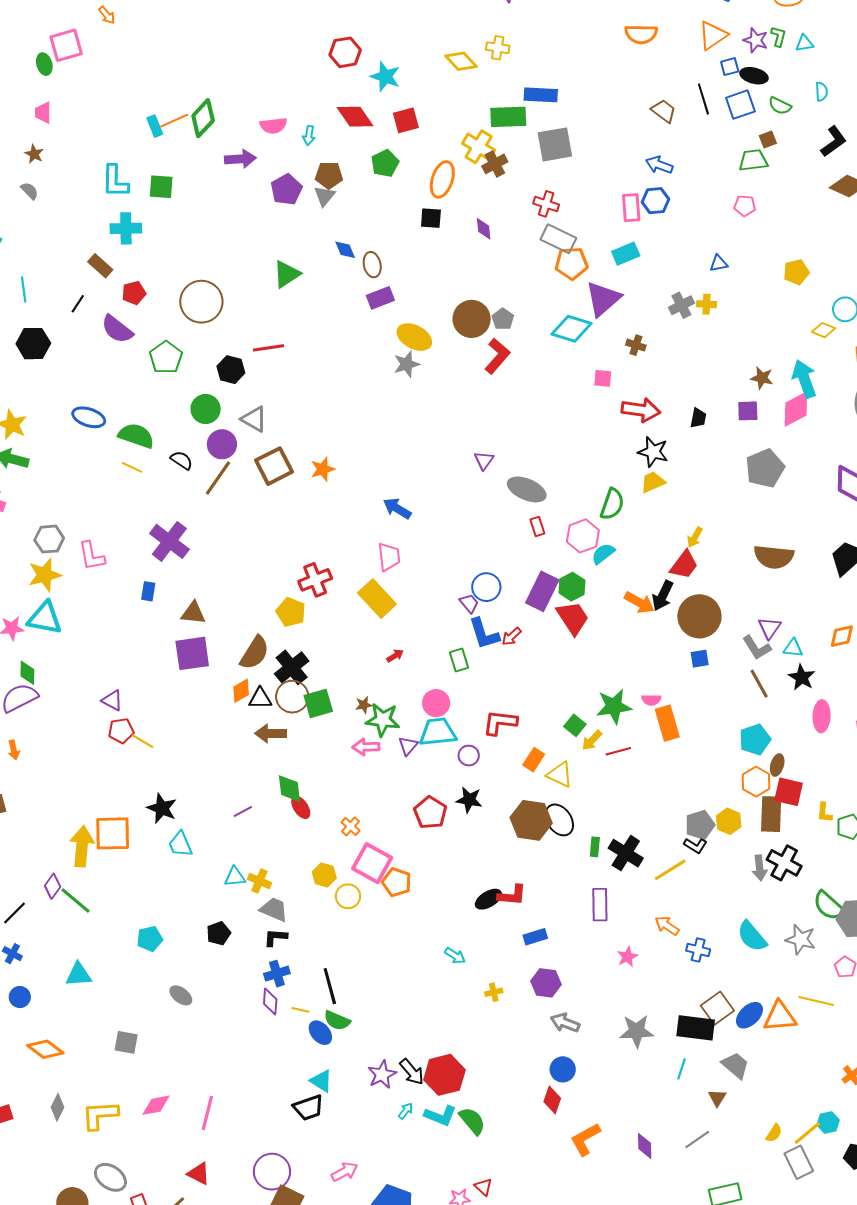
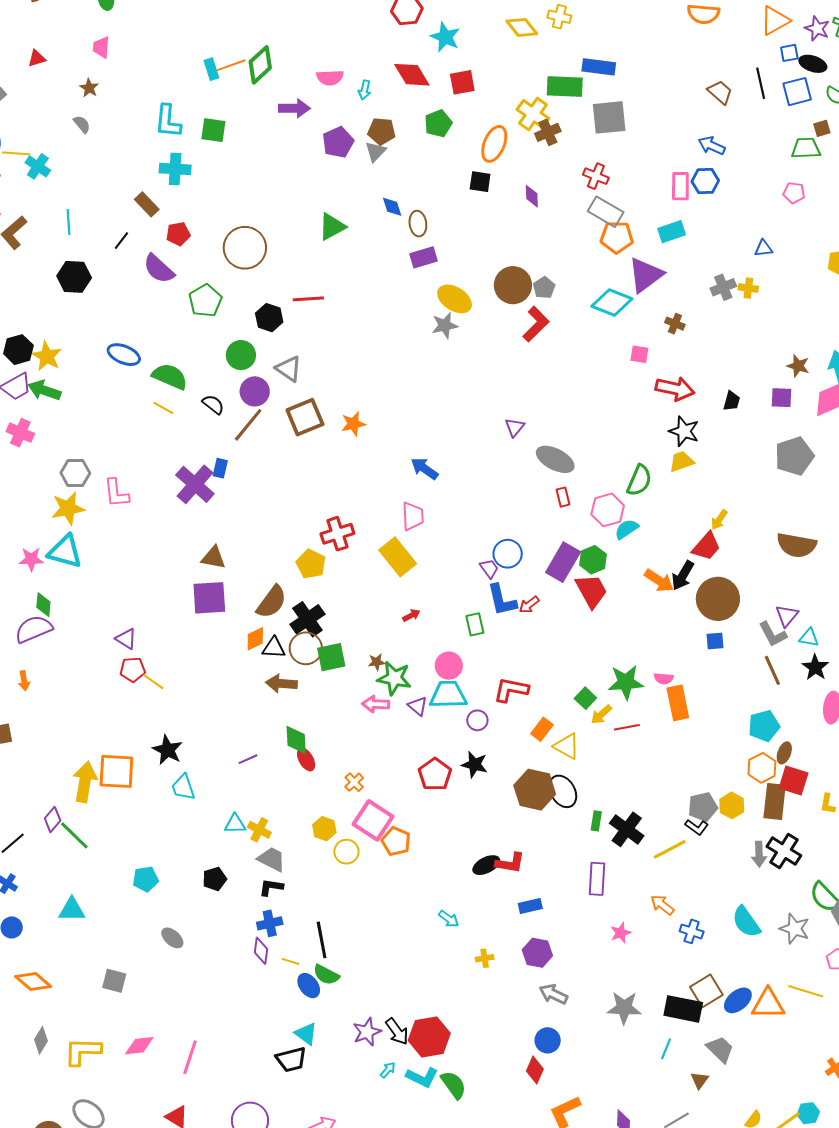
blue rectangle: (148, 591) -> (220, 468), moved
purple triangle: (408, 746) -> (418, 706), turned -35

